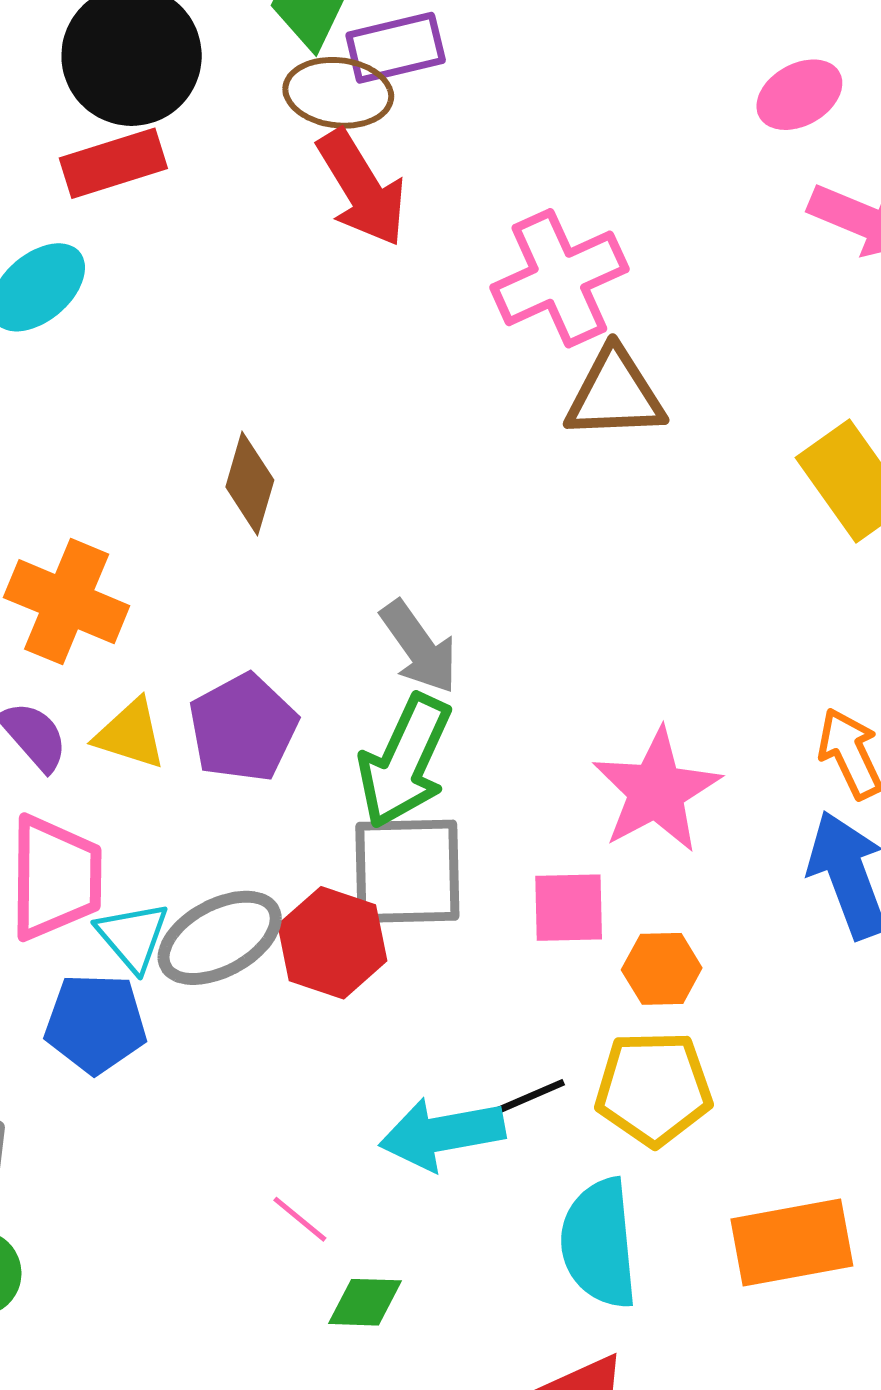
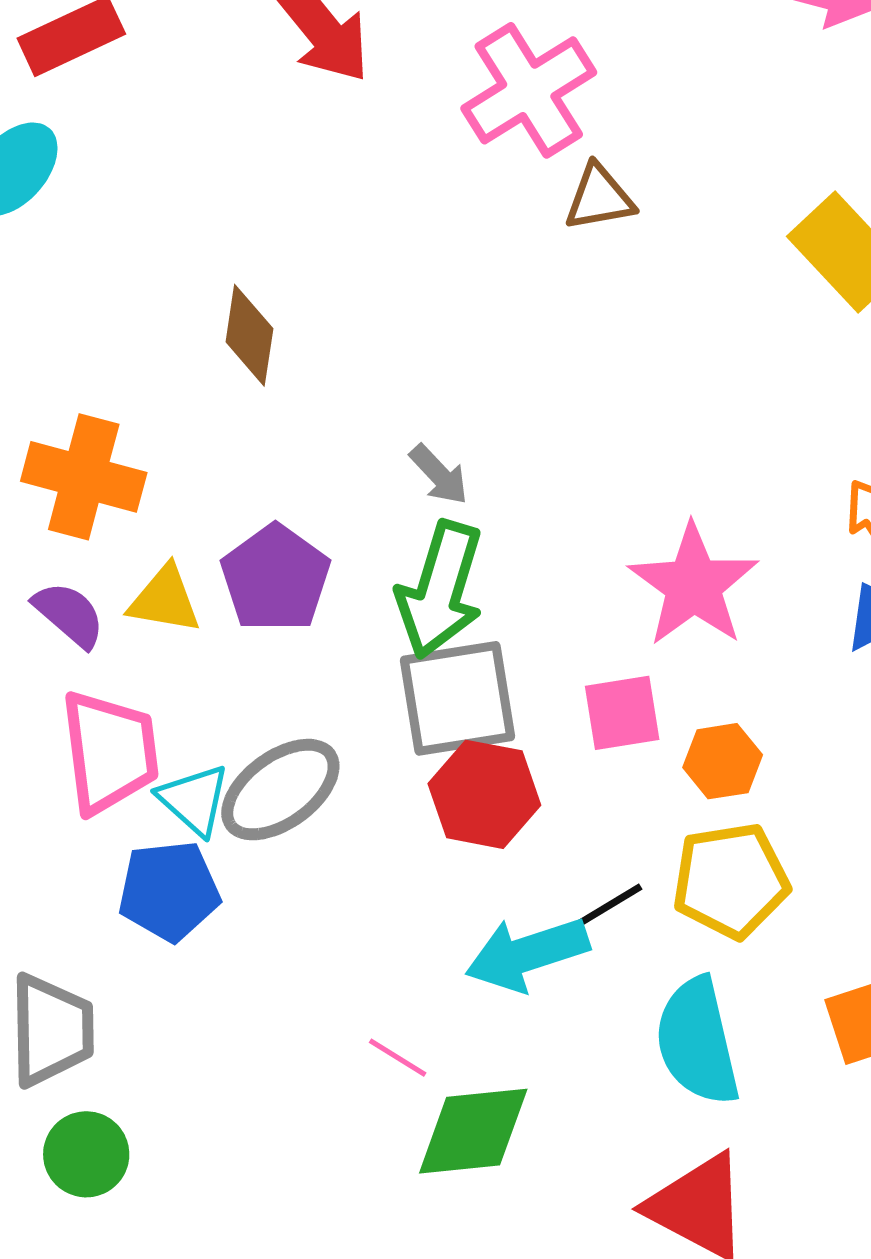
brown triangle: (615, 394) -> (599, 198), size x0.7
gray arrow: (419, 647) -> (439, 475), size x0.7
red hexagon: (332, 943) -> (484, 794), moved
green diamond: (365, 1302) -> (473, 1131), size x1.6

